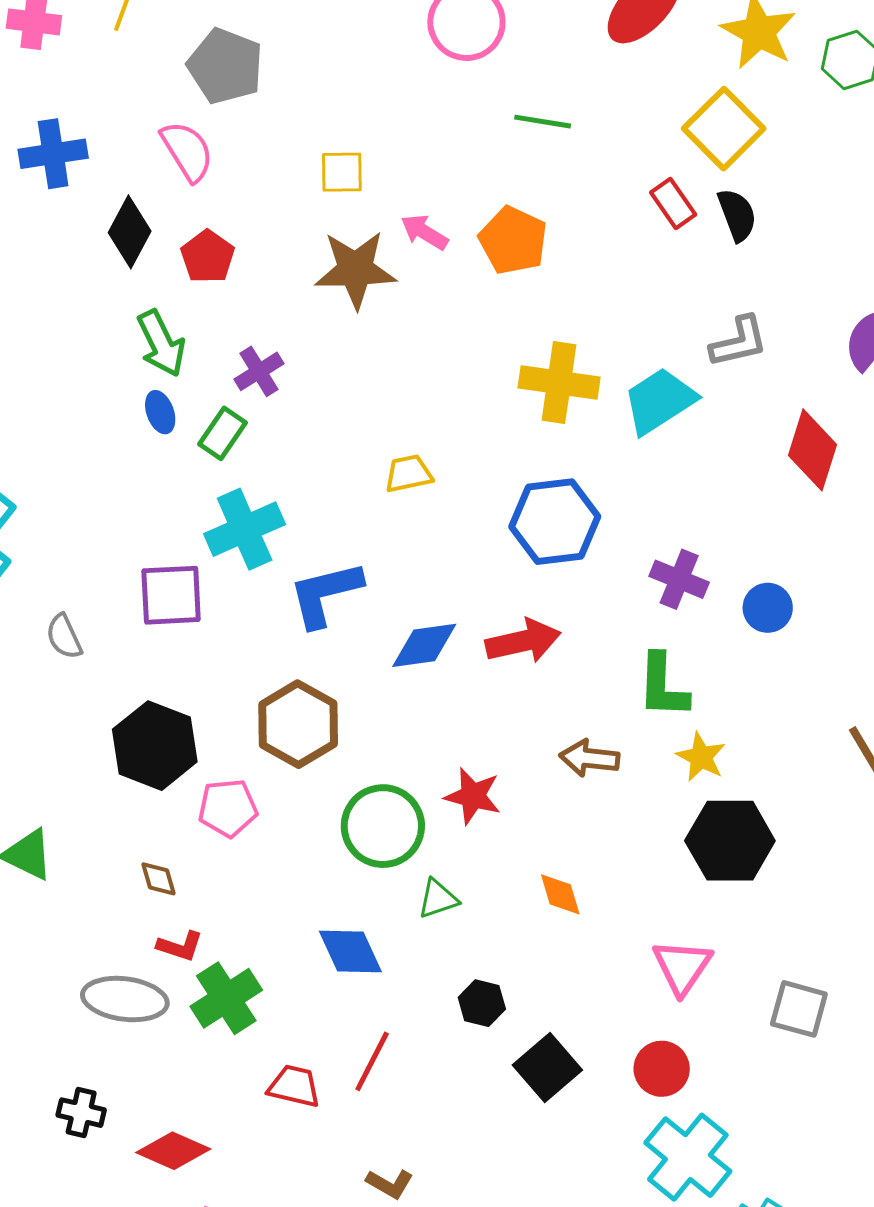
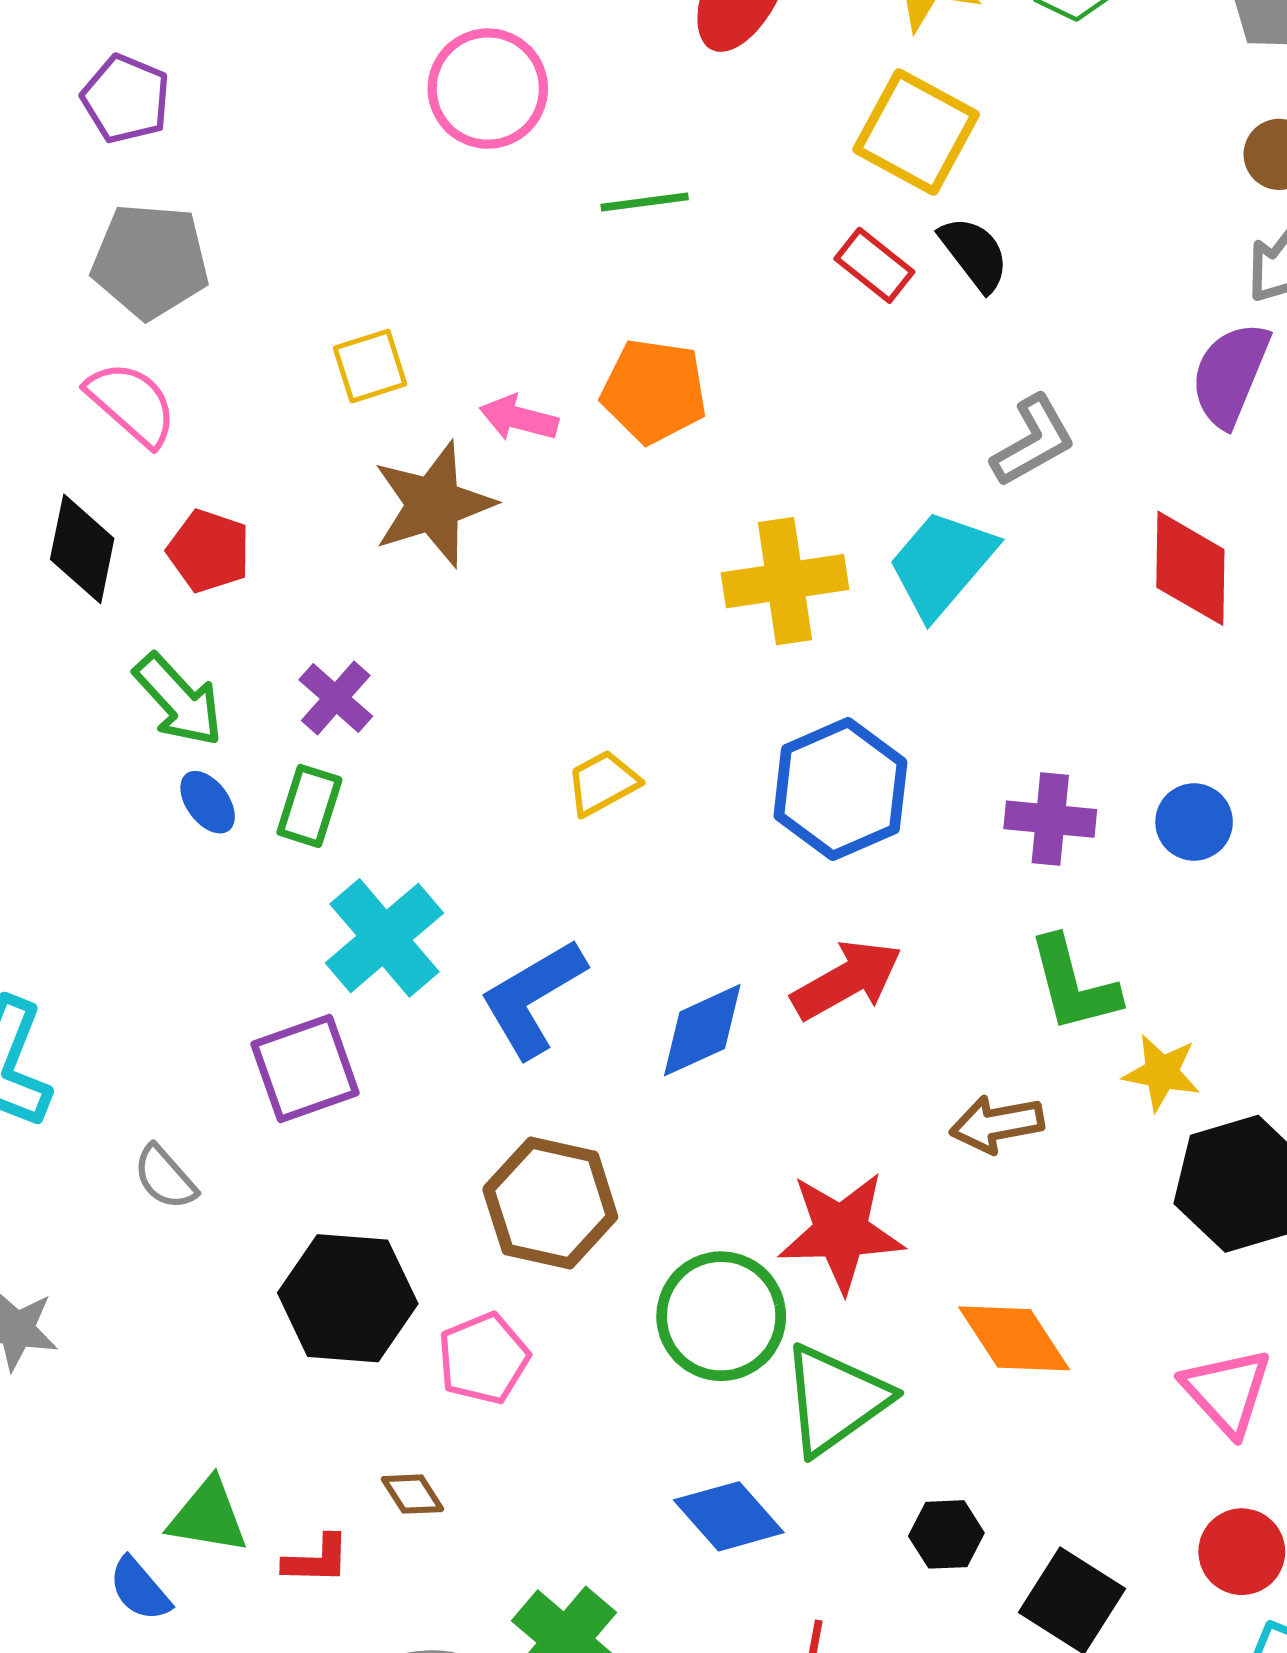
red star: (473, 796) -> (841, 1232), size x1.4
orange diamond: (560, 894) -> (1014, 1338), size x1.5
green triangle: (438, 899) -> (835, 1399), size x1.8
red L-shape: (180, 946) -> (317, 1560), moved

